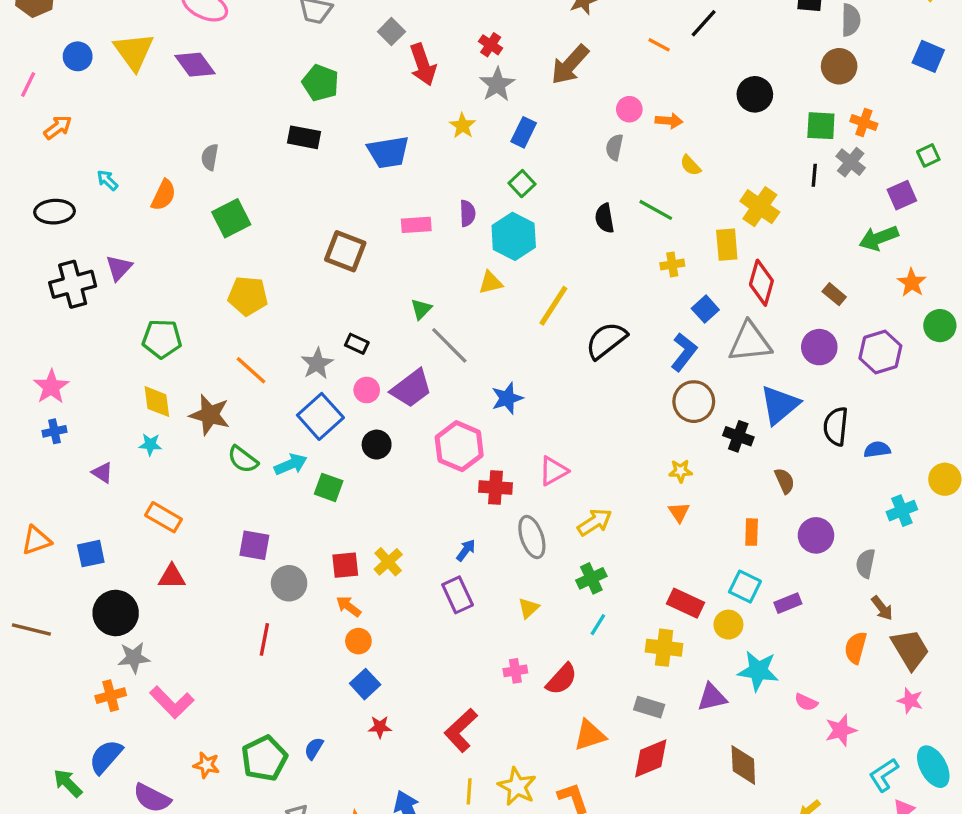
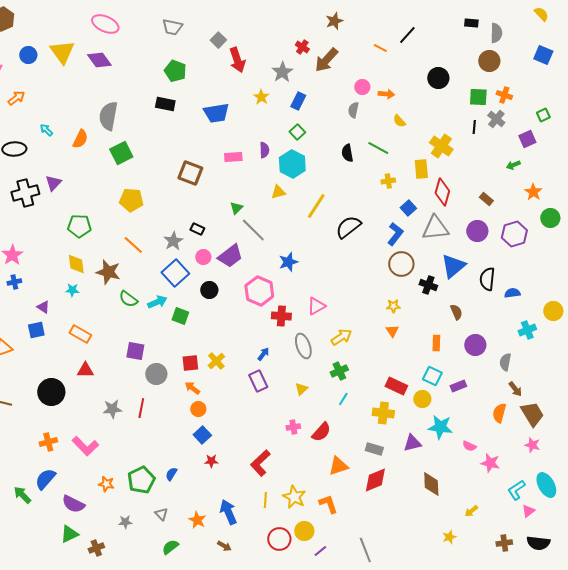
red cross: (491, 45) -> (302, 47), moved
gray semicircle: (210, 157) -> (108, 116), size x1.8
green arrow: (879, 238) -> (513, 165), size x0.6
blue square: (91, 554) -> (36, 330), moved
gray star: (134, 658) -> (112, 409), moved
pink star: (841, 730) -> (490, 463), turned 30

